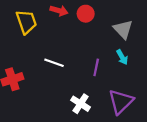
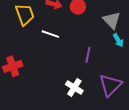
cyan arrow: (122, 57) -> (118, 40), moved
white line: (54, 63) -> (50, 34), moved

